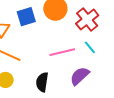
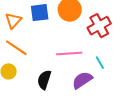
cyan line: (90, 47) -> (100, 63), moved

